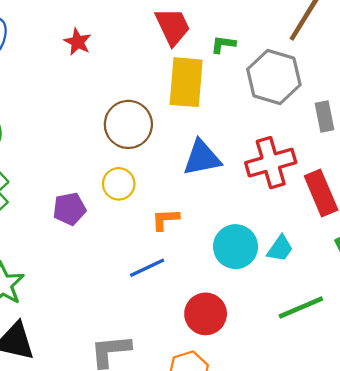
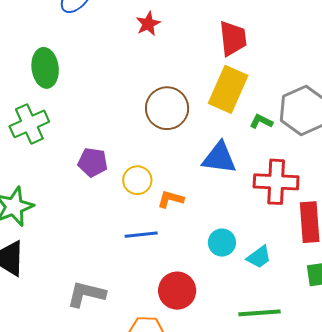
green L-shape: (223, 44) -> (261, 121), moved
yellow circle: (119, 184) -> (137, 180), moved
cyan circle: (236, 247) -> (222, 243), size x0.7

